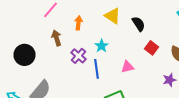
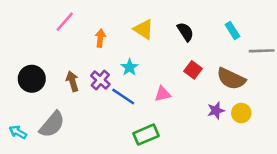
black semicircle: (138, 24) -> (185, 32), moved
brown arrow: (56, 38) -> (72, 81), moved
blue line: (96, 69) -> (123, 97), turned -48

